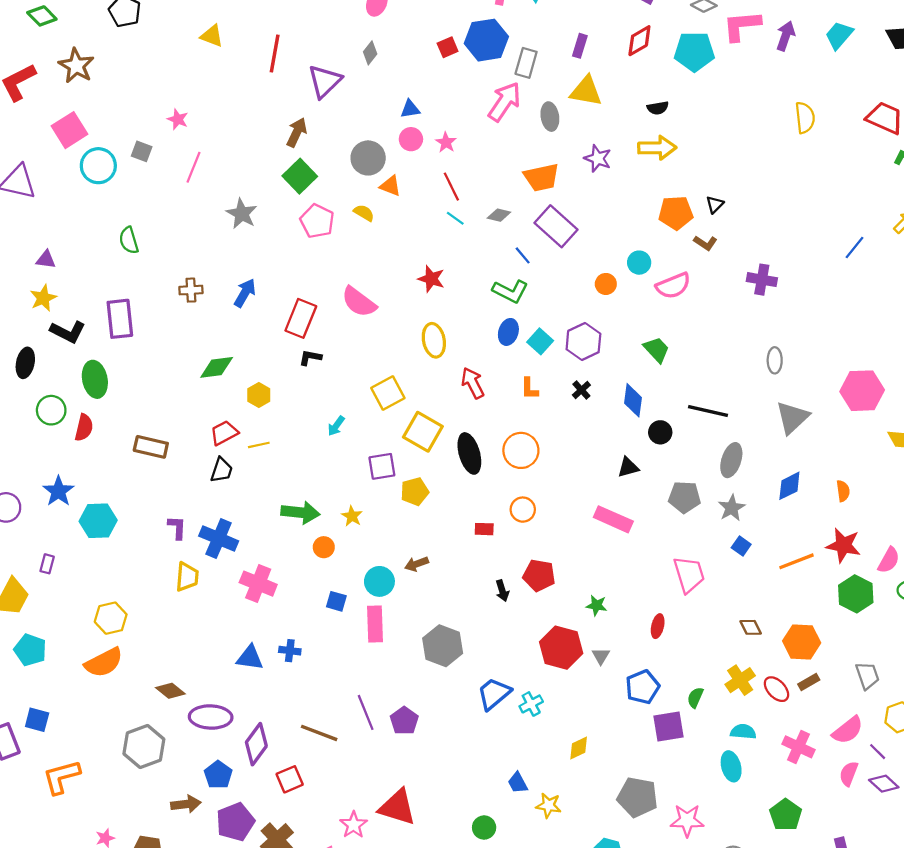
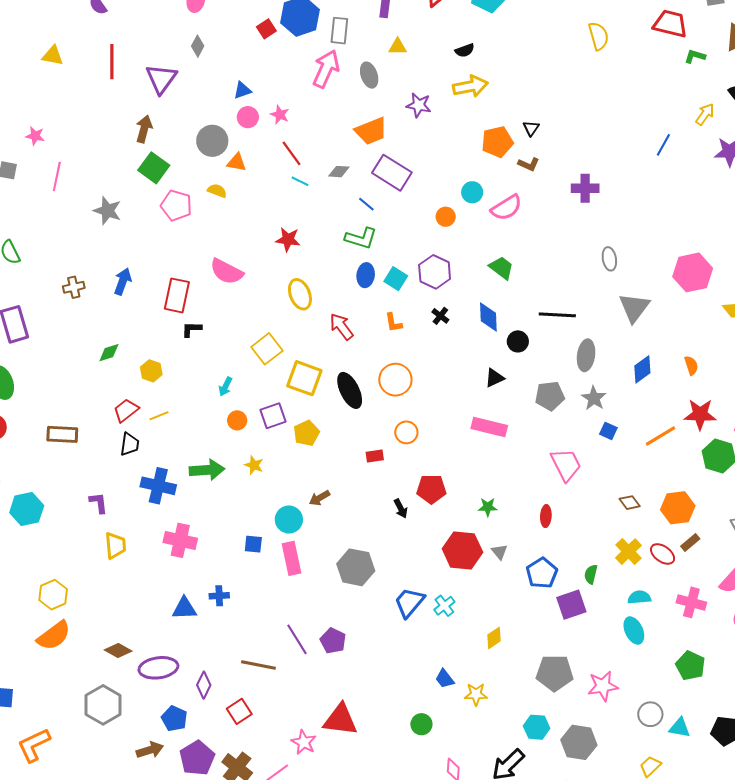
yellow triangle: (586, 91) -> (398, 47), size x0.6
green diamond: (217, 367) -> (109, 353), size x0.7
blue cross: (219, 538) -> (158, 486), moved
orange circle: (324, 547) -> (237, 420), moved
purple diamond: (256, 744) -> (204, 685), size x0.7

